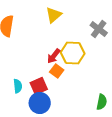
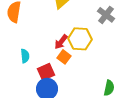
cyan semicircle: (18, 86) -> (25, 56), moved

